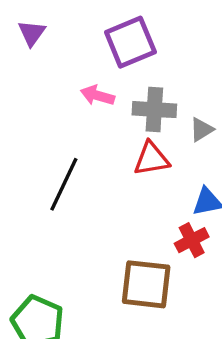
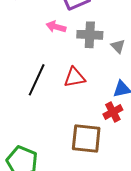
gray triangle: (202, 129) -> (118, 46), turned -42
red triangle: (151, 159) -> (75, 77), moved

